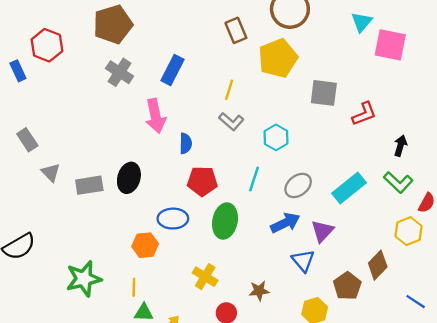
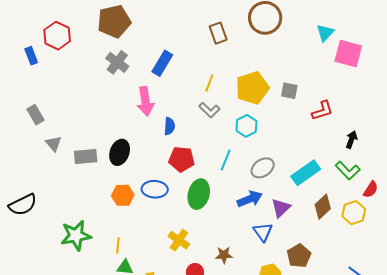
yellow pentagon: (278, 58) -> (252, 88), moved
gray square: (324, 93) -> (289, 91), size x0.7
orange hexagon: (145, 245) -> (123, 195), moved
brown diamond: (378, 265) -> (323, 207), moved

